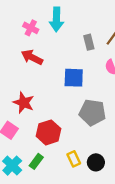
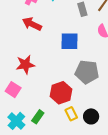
red star: (24, 103) -> (25, 65), turned -30
red hexagon: (48, 132) -> (61, 93), moved

